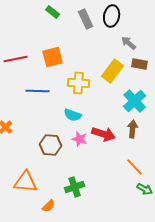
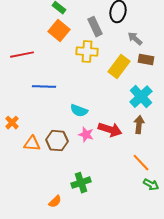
gray rectangle: (86, 19) -> (95, 27), moved
orange square: (53, 57) -> (59, 31), moved, turned -35
yellow cross: (79, 83) -> (87, 52), moved
orange triangle: (26, 182) -> (32, 144), moved, size x0.7

